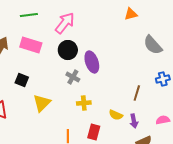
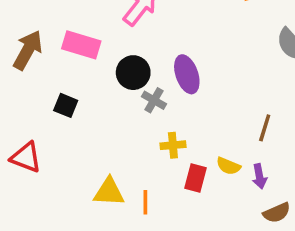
black circle: (68, 50) -> (133, 73), moved
yellow triangle: (42, 103) -> (109, 192), moved, turned 48
red rectangle: (94, 132) -> (195, 178), moved

